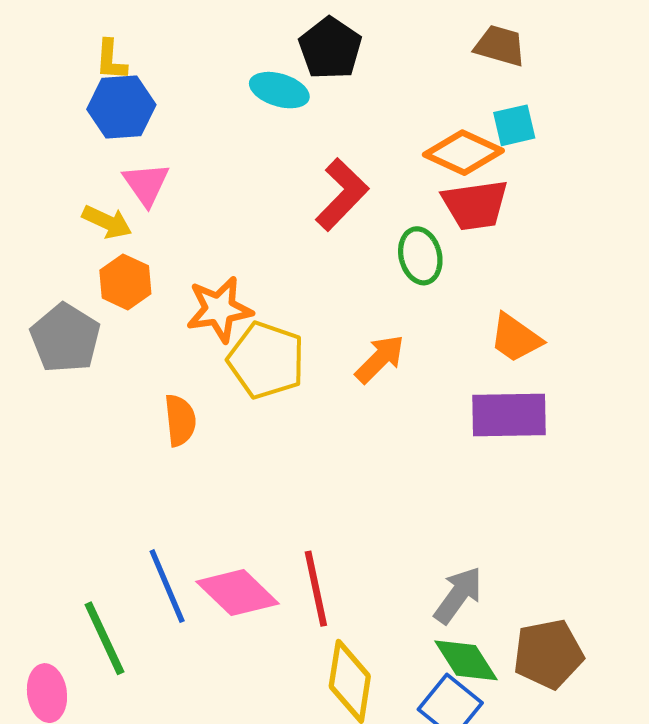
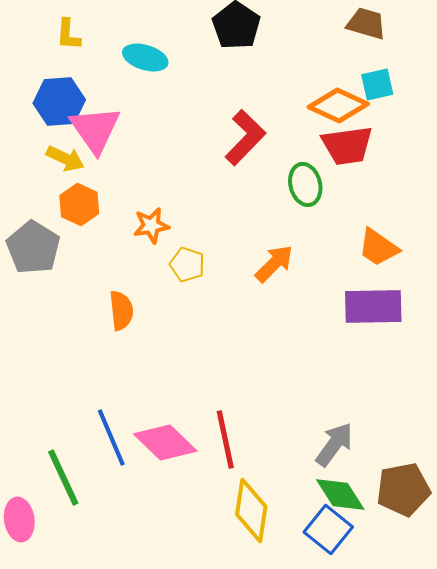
cyan ellipse: (279, 90) -> (145, 58), moved
blue hexagon: (121, 107) -> (59, 102), moved
pink triangle: (146, 184) -> (95, 130), size x1.4
orange star: (219, 309) -> (151, 226), size x0.7
yellow pentagon: (266, 360) -> (187, 265), size x0.6

